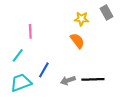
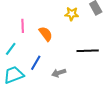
orange semicircle: (77, 41) -> (46, 34), moved
black line: (93, 79) -> (88, 51), moved

